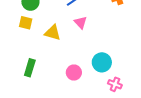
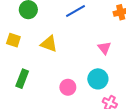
pink triangle: (81, 22) -> (104, 48), moved
yellow square: (26, 23) -> (13, 40), moved

